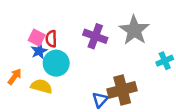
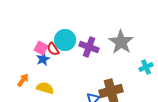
red semicircle: (51, 39) -> (53, 49), turned -32
cyan circle: (56, 63) -> (65, 40), moved

